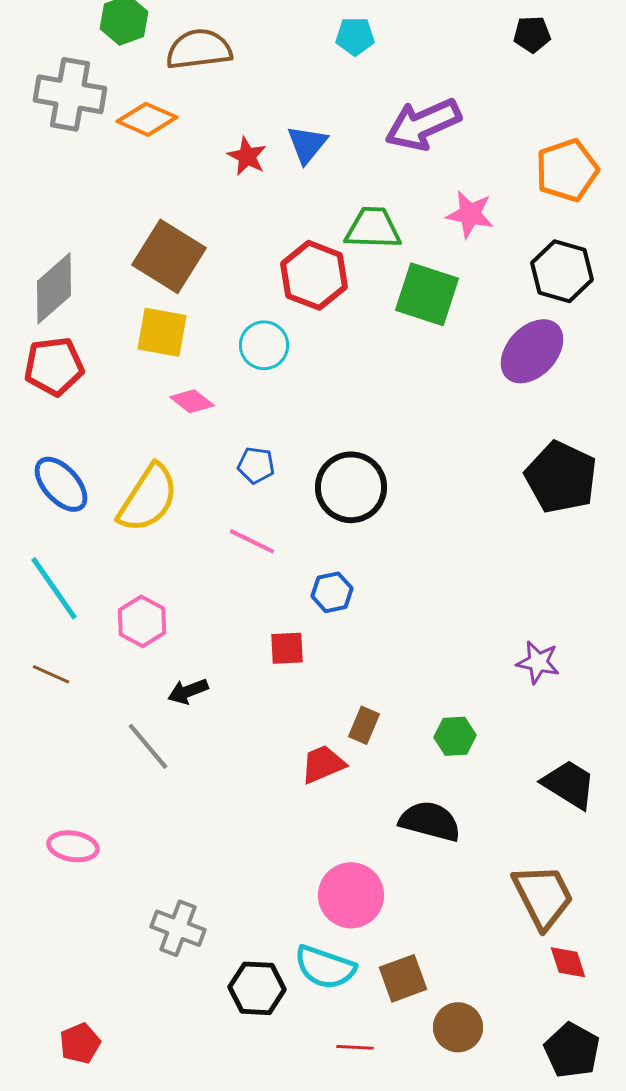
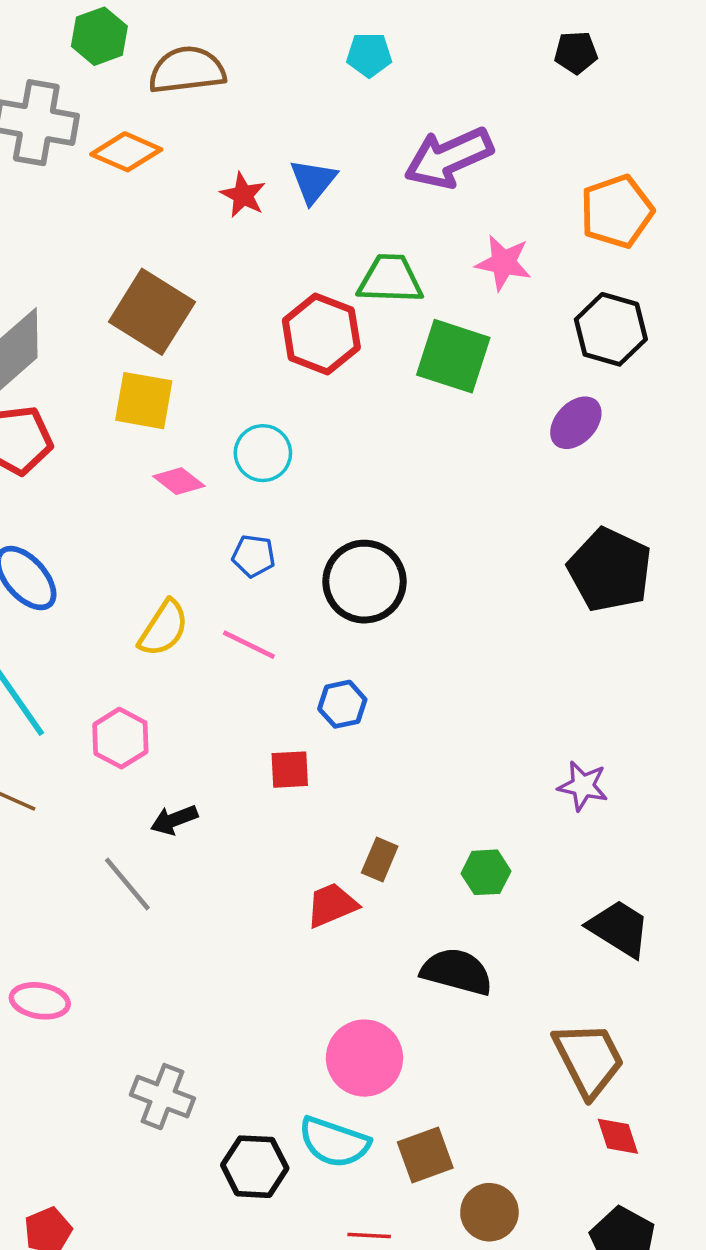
cyan circle: (264, 345) -> (263, 453), moved
purple ellipse: (532, 351) -> (576, 423), size x0.7
yellow semicircle: (148, 498) -> (164, 628), moved, size x0.7

